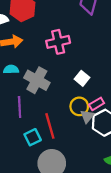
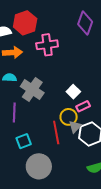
pink cross: (58, 42) -> (47, 45), moved
pink rectangle: (97, 104) -> (83, 106), moved
red line: (50, 126) -> (56, 133), moved

